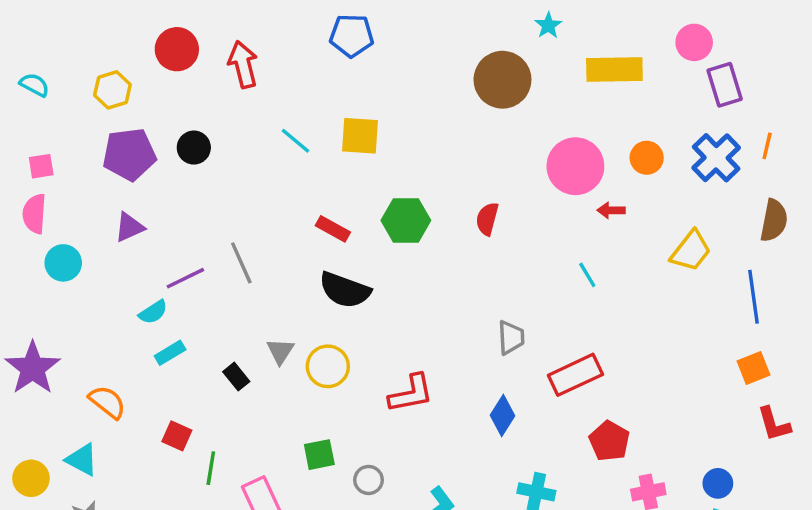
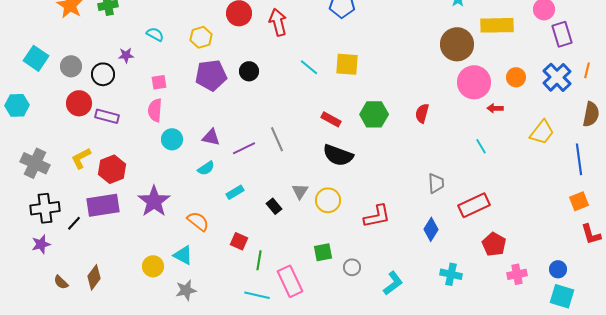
brown circle: (502, 80) -> (457, 44), moved
purple triangle: (129, 227) -> (211, 137), moved, turned 36
cyan semicircle: (153, 312) -> (206, 168), moved

